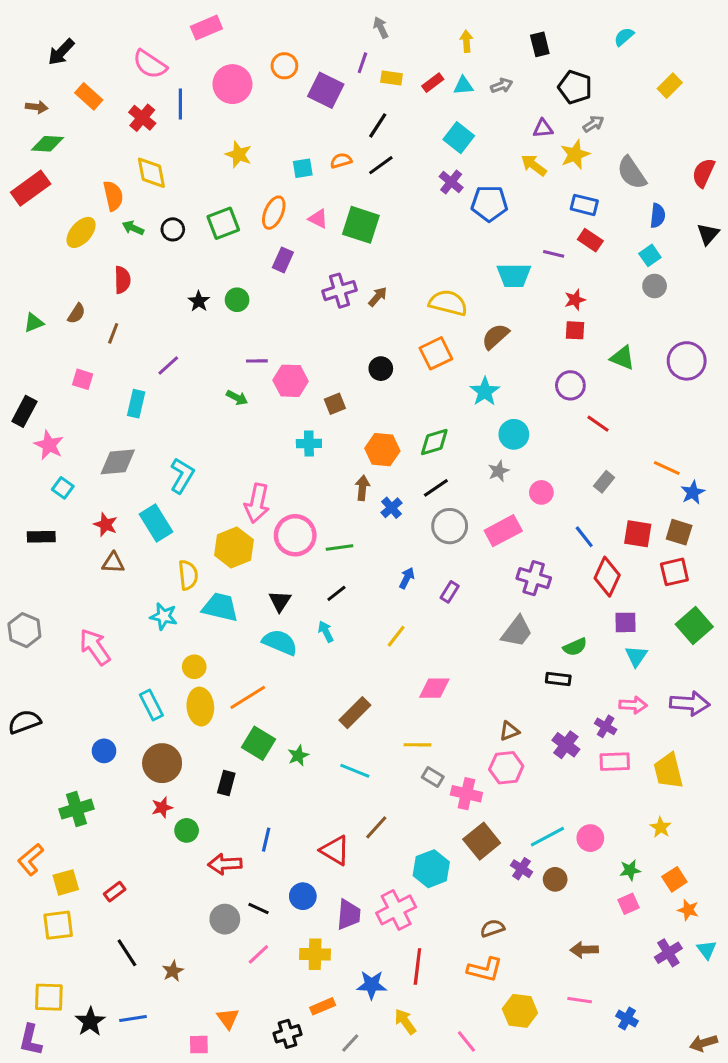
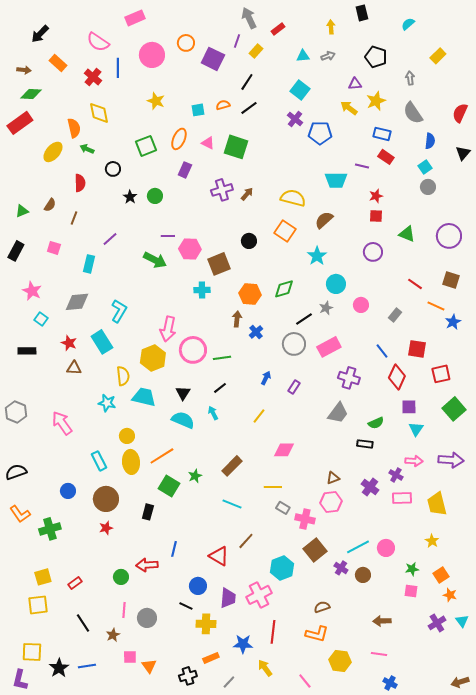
gray arrow: (381, 28) -> (249, 18), size x1.5
yellow arrow: (466, 41) -> (331, 27), moved
black rectangle: (540, 44) -> (362, 13), moved
yellow rectangle: (391, 78) -> (256, 51), turned -56
red rectangle: (433, 83) -> (278, 29), moved
gray arrow: (593, 124) -> (410, 78), moved, turned -64
black circle: (173, 229) -> (113, 169), moved
orange square: (436, 353) -> (285, 231), turned -30
green arrow: (237, 398) -> (155, 260), size x1.6
brown square: (335, 404) -> (219, 264), size x1.6
black rectangle: (24, 411) -> (16, 251), moved
red line: (598, 424) -> (415, 284), moved
black line: (436, 488) -> (304, 319), moved
pink circle: (541, 492) -> (361, 305), moved
brown square: (679, 532) -> (451, 280), moved
green star: (298, 755) -> (195, 476), moved
green circle: (187, 830) -> (121, 577), moved
orange L-shape: (31, 859) -> (20, 514), moved, turned -85
pink square: (629, 904) -> (411, 591), turned 32
black line: (258, 908) -> (186, 606), moved
gray circle: (225, 919) -> (147, 618), moved
pink line: (258, 954) -> (124, 610), moved, turned -42
blue cross: (627, 1019) -> (390, 683), moved
pink square: (199, 1045) -> (130, 657), moved

